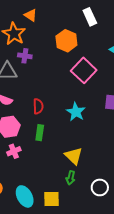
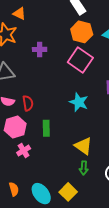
orange hexagon: (66, 41) -> (82, 32), moved
purple cross: (25, 56) -> (40, 49), moved
red semicircle: (38, 106) -> (28, 103), moved
yellow square: (51, 199) -> (68, 192), turned -36

